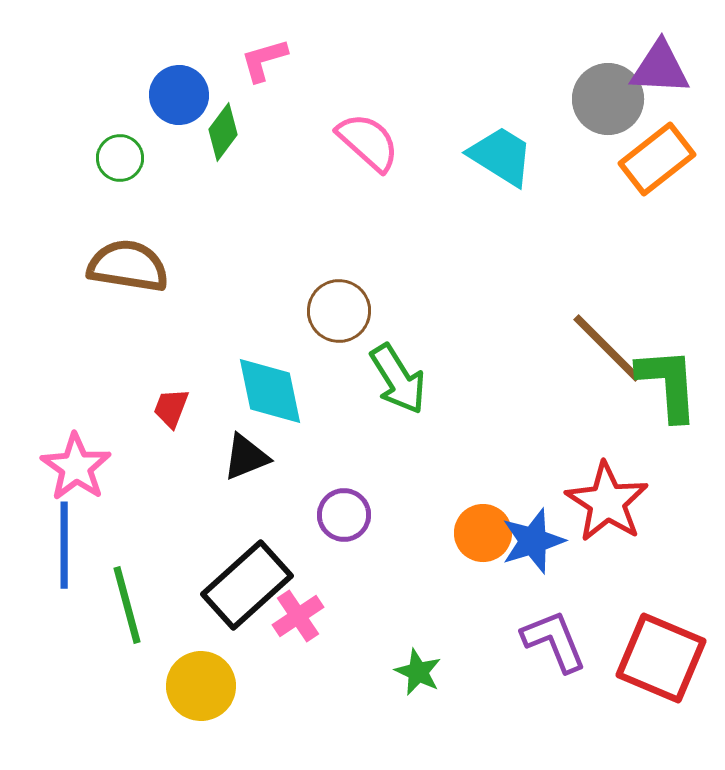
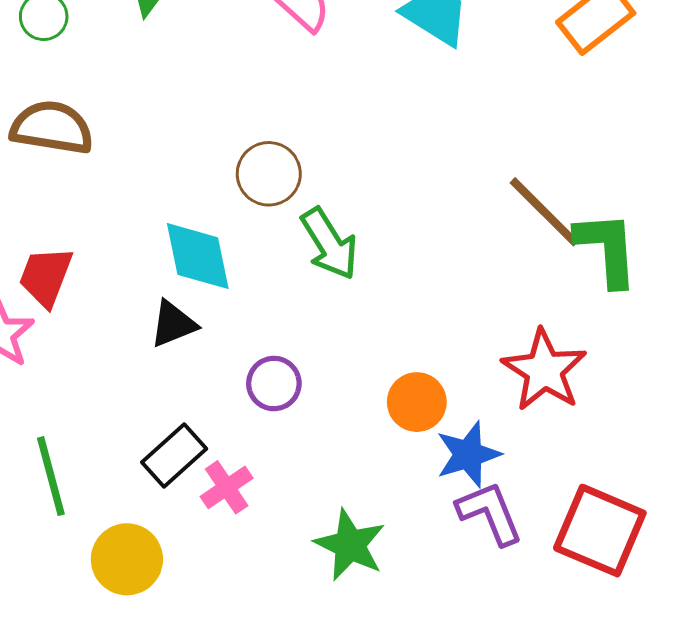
red trapezoid: (171, 408) -> (46, 277), moved, size x1.5
blue star: (533, 541) -> (468, 454), moved
black rectangle: (247, 585) -> (174, 455), size x0.7
green star: (418, 672) -> (350, 545), size x1.5

